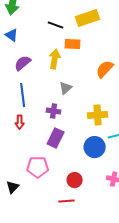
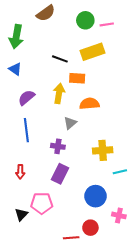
orange semicircle: (105, 69) -> (89, 104), moved, turned 42
red arrow: (20, 122) -> (20, 172), moved
blue circle: (95, 147) -> (96, 196), moved
red circle: (75, 180) -> (90, 228), moved
black triangle: (13, 187) -> (21, 214), moved

